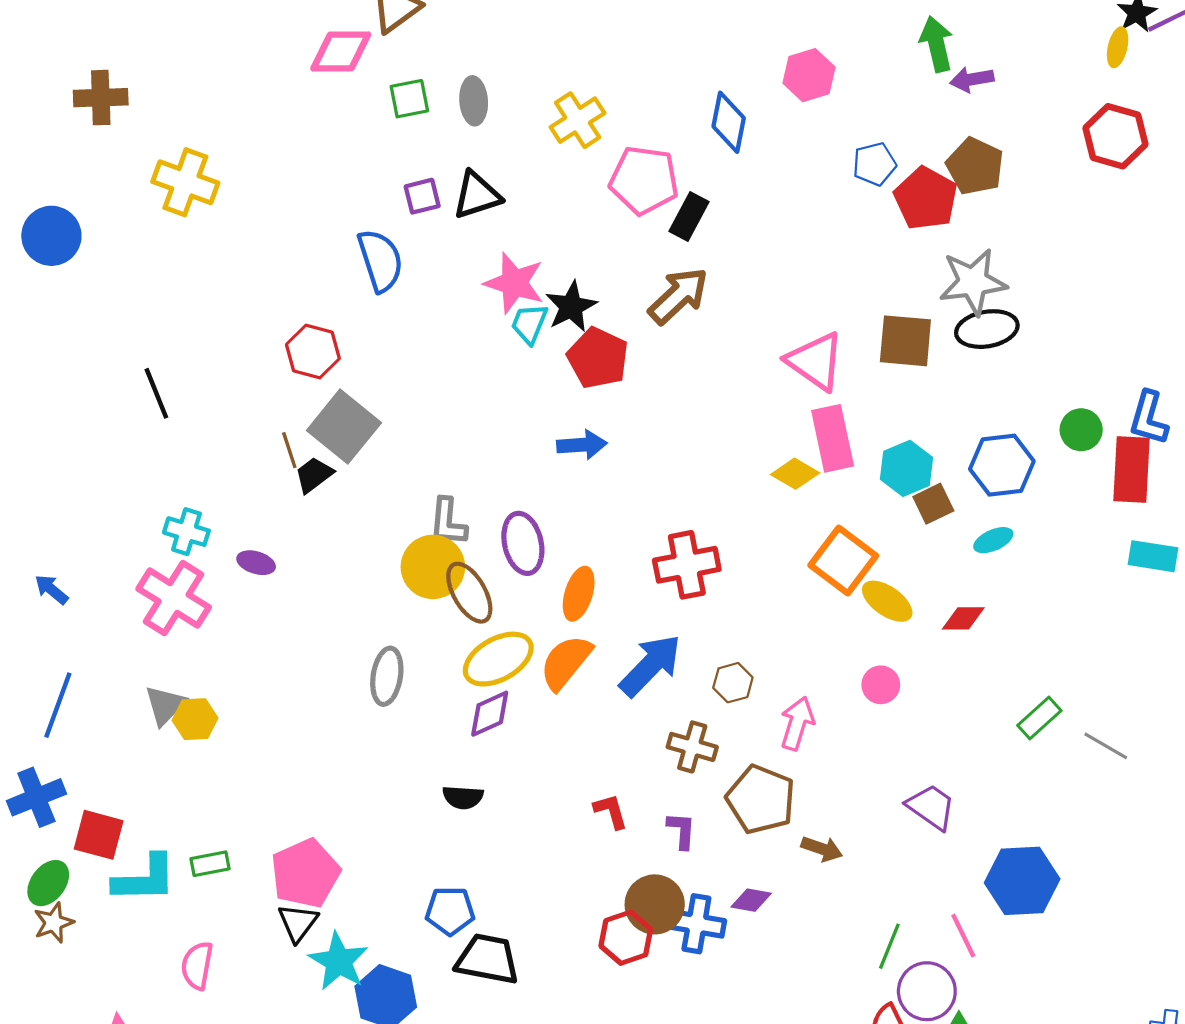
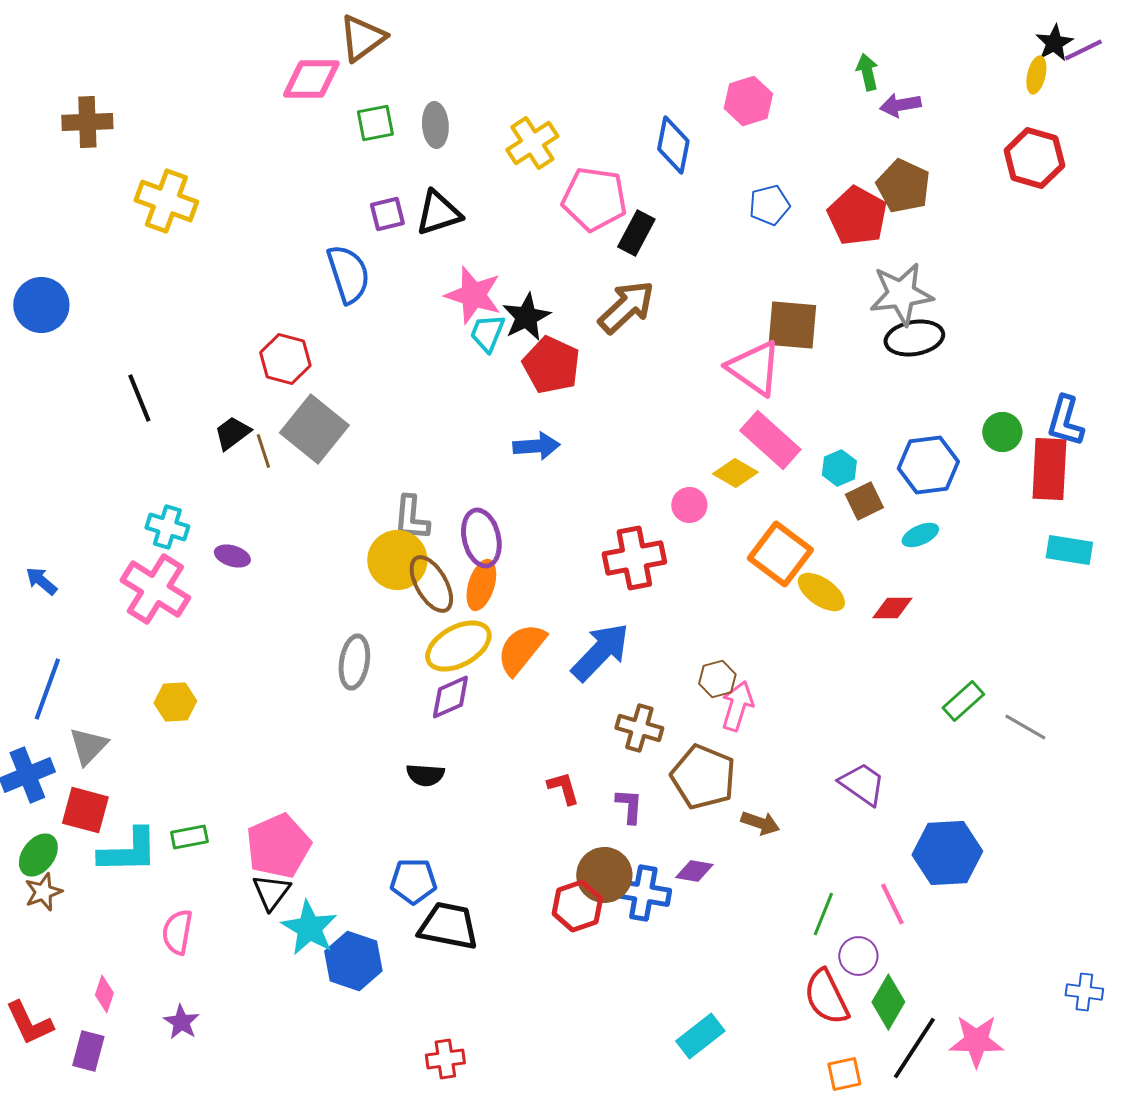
green arrow: (936, 44) -> (867, 72), size x0.7
blue pentagon: (874, 164) -> (769, 205), moved
blue circle: (51, 236) -> (41, 305), moved
brown square: (905, 341) -> (792, 325), moved
pink rectangle: (833, 438) -> (770, 440), turned -36
cyan hexagon: (906, 468) -> (839, 468), size x0.7
black trapezoid: (314, 475) -> (232, 433), moved
orange ellipse: (579, 594) -> (481, 585), moved
brown hexagon: (733, 683) -> (717, 679), moved
pink circle: (881, 685) -> (689, 505), moved
gray triangle: (165, 705) -> (88, 746), moved
purple circle: (927, 991) -> (858, 956), size x0.7

